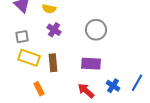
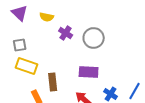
purple cross: (54, 30) -> (66, 33), moved
brown rectangle: (53, 63) -> (53, 82), moved

